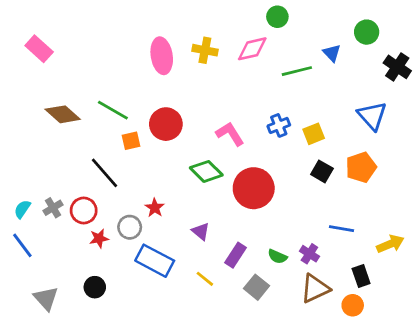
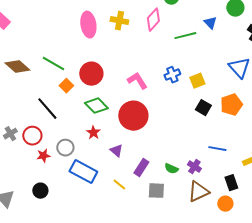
pink diamond: (252, 49) -> (153, 20), turned -35
orange square: (131, 141) -> (66, 86), turned -32
green diamond: (206, 171) -> (96, 106), moved
red circle: (254, 188) -> (133, 116), moved
red star: (155, 208) -> (93, 133), moved
gray square: (256, 287) -> (156, 191), turned -36

